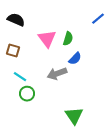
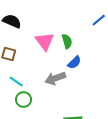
green semicircle: (68, 39) -> (67, 41), turned -32

